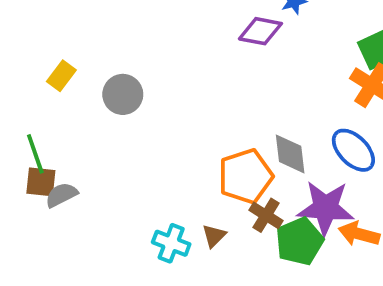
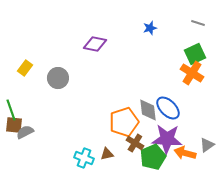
purple diamond: (260, 31) -> (95, 44), moved
blue ellipse: (353, 150) -> (168, 108), moved
brown triangle: (214, 236) -> (107, 154), turned 32

